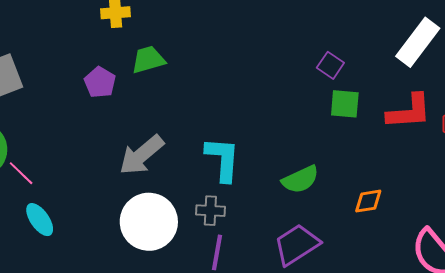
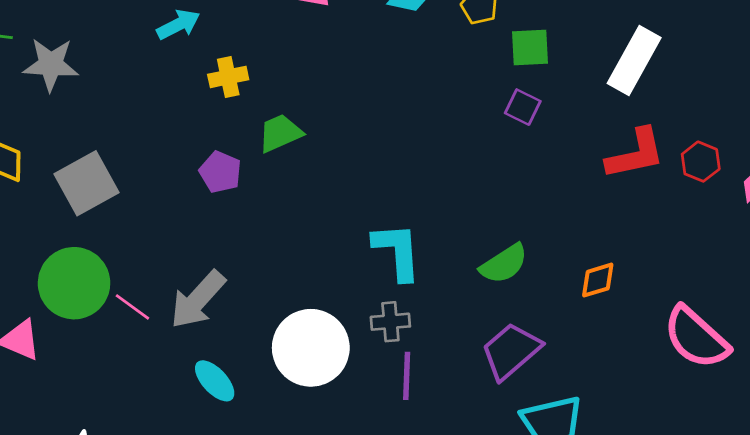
green square: (345, 104) -> (530, 47), moved
gray arrow: (141, 155) -> (198, 300), moved
cyan ellipse: (40, 220) -> (215, 381), moved

